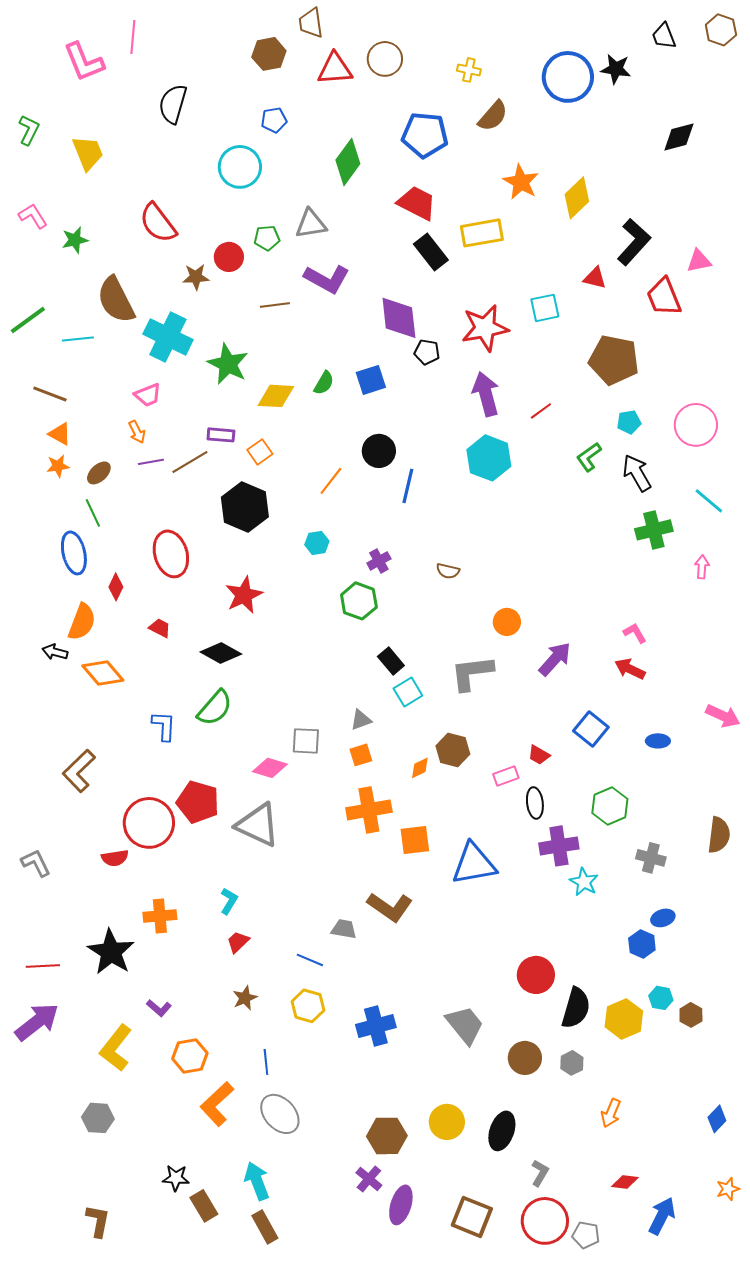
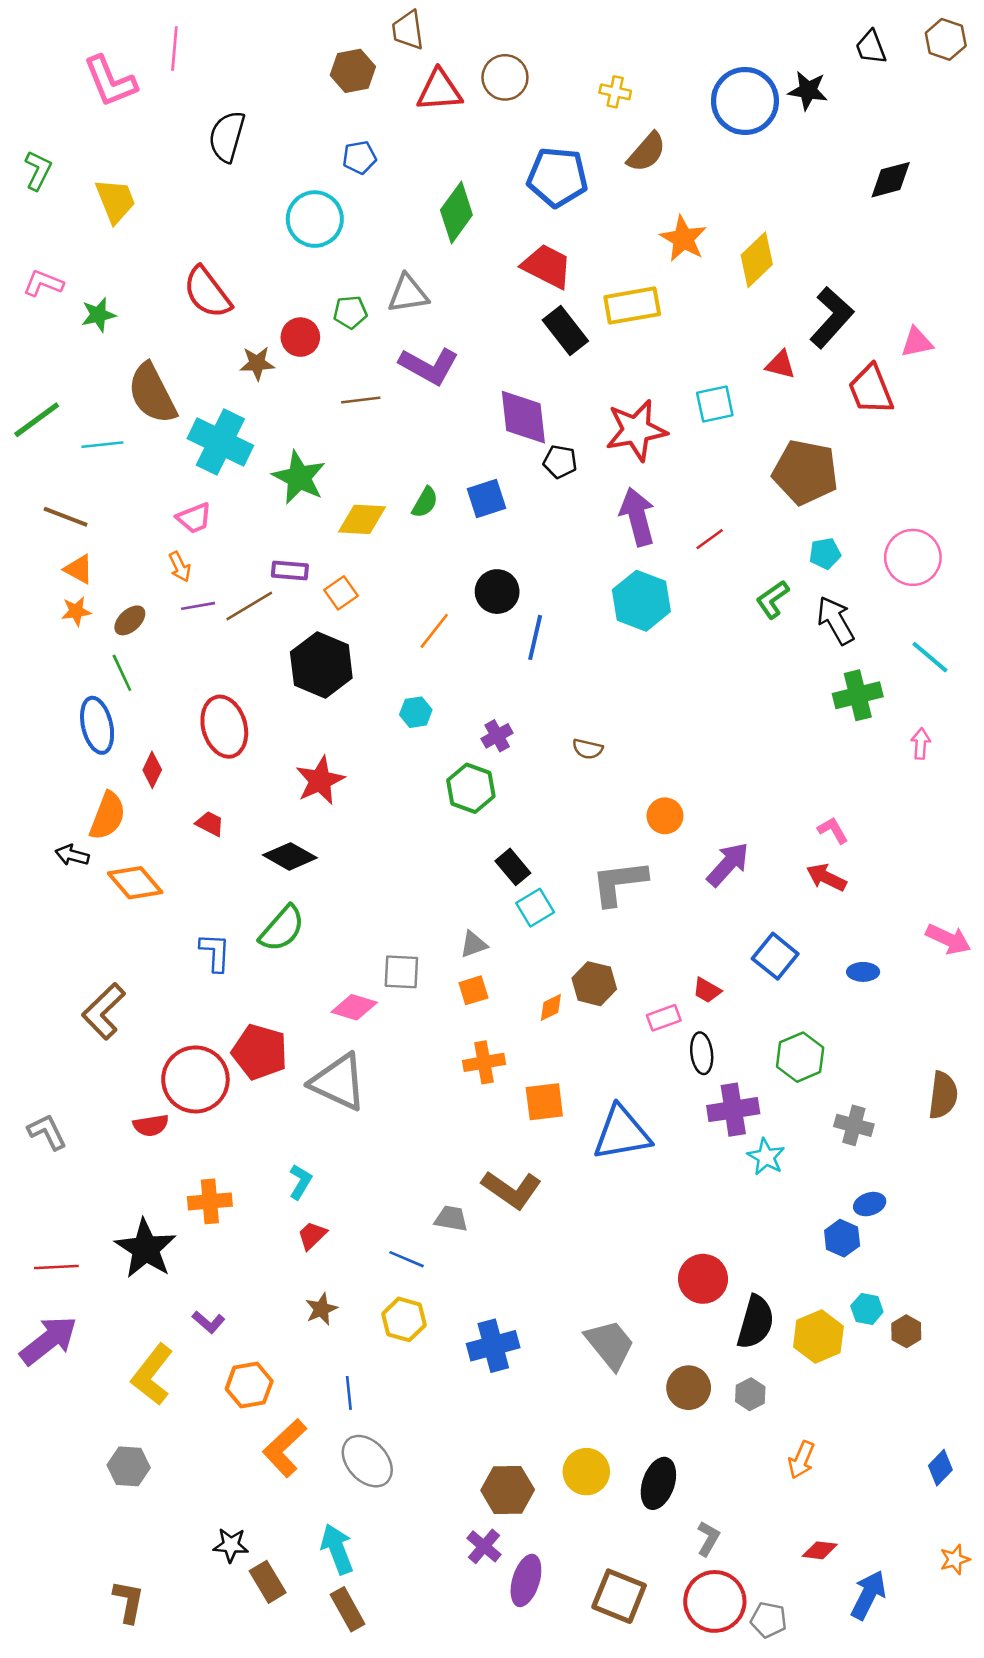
pink L-shape: (33, 216) -> (43, 283), turned -36
orange cross: (369, 810) -> (484, 1062), size x0.7

